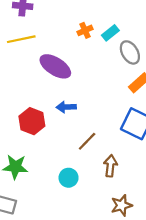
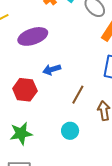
purple ellipse: (55, 66) -> (33, 36), turned -36

